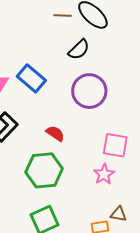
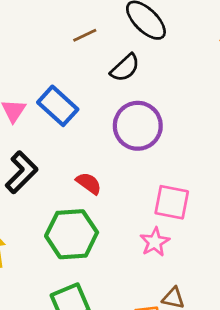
brown line: (63, 16) -> (85, 35), moved, turned -30

